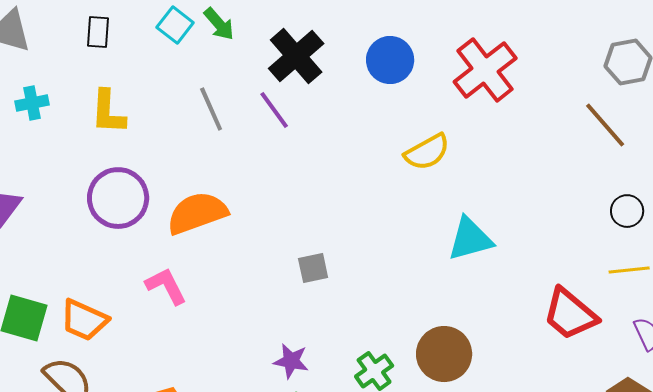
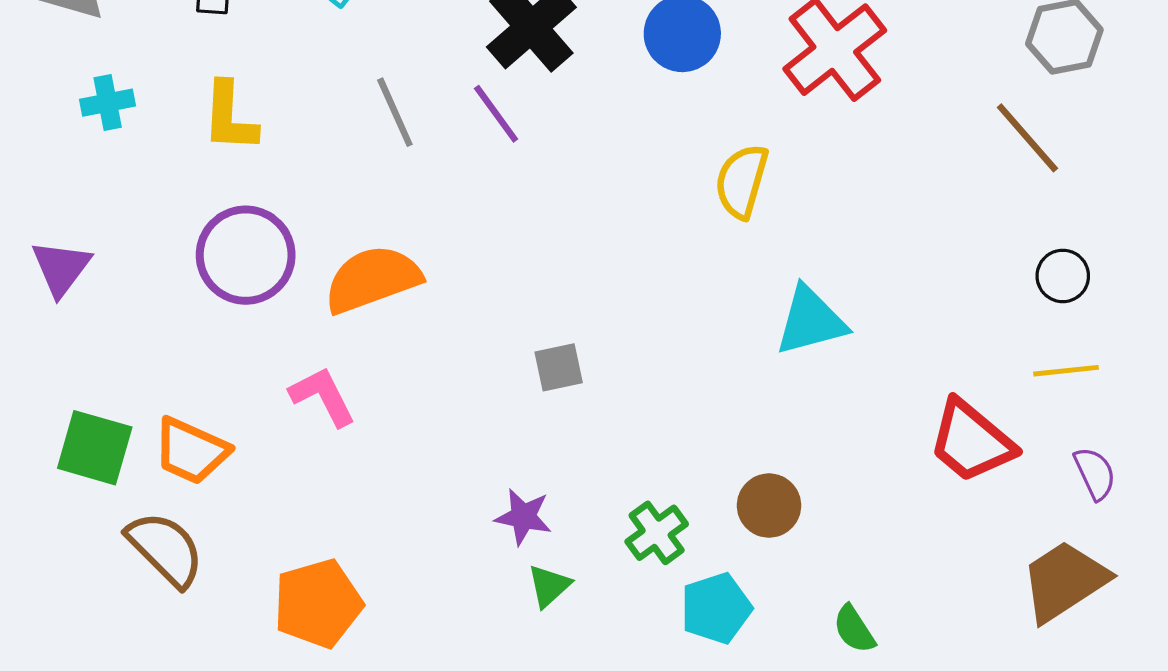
yellow semicircle: (427, 152) -> (742, 181), turned 135
brown circle: (444, 354) -> (769, 506), size x0.7

